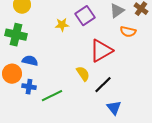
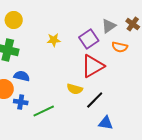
purple square: (85, 16) -> (89, 39), moved
yellow semicircle: (83, 74) -> (75, 89), turned 140
blue triangle: (114, 108) -> (106, 123), turned -42

